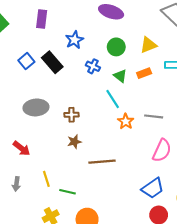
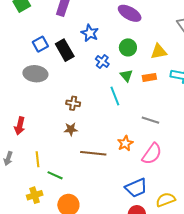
blue star: (74, 40) -> (90, 33), turned -30
gray ellipse: (36, 107) -> (35, 74), moved
orange star: (126, 121) -> (125, 143), moved
red arrow: (22, 148) -> (20, 126), turned 54

